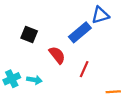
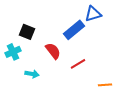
red line: (84, 69) -> (78, 64), turned 35
cyan cross: (12, 79) -> (13, 52), moved

